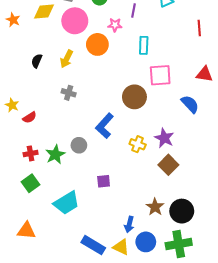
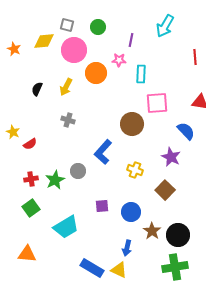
pink star: (115, 25) -> (119, 60), moved
purple star: (164, 138) -> (171, 157), moved
blue circle: (146, 242) -> (131, 212), moved

